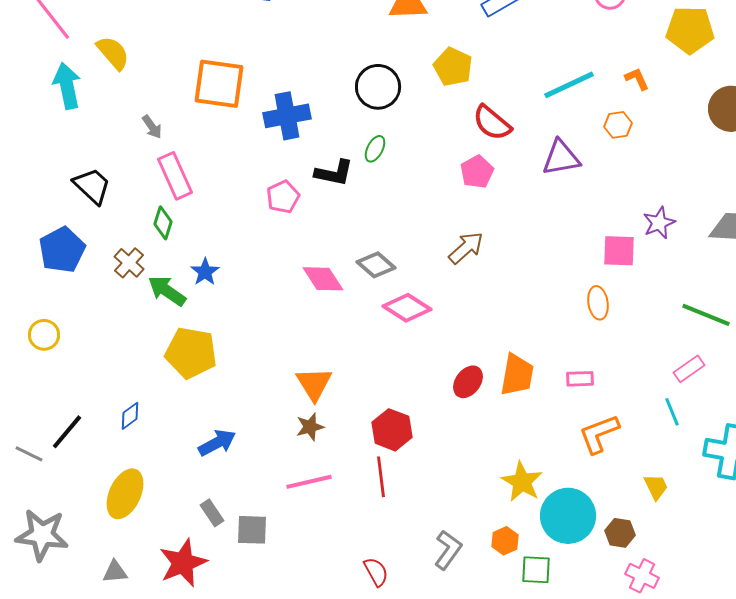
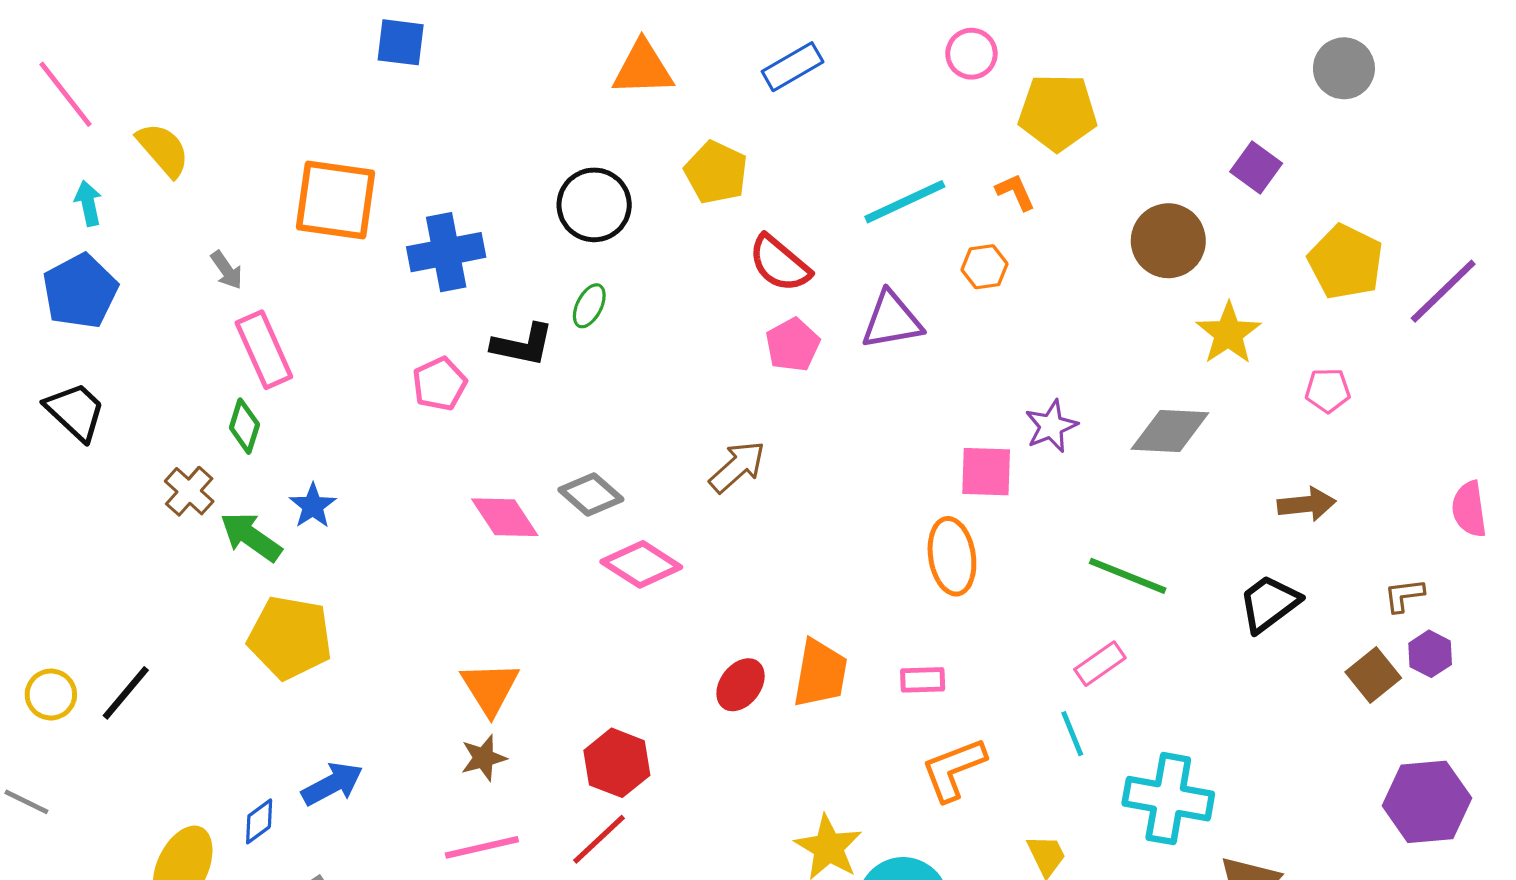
yellow pentagon: (690, 30) -> (1058, 112), moved
cyan arrow: (67, 86) -> (88, 203), size x0.6
pink pentagon: (477, 172) -> (793, 345), moved
black trapezoid: (92, 186) -> (75, 412), moved
blue pentagon: (62, 250) -> (80, 291), moved
orange ellipse: (598, 303) -> (952, 556), size x1.4
yellow circle: (44, 335) -> (51, 695), moved
blue diamond: (130, 416) -> (259, 821), moved
black line: (67, 432) -> (126, 693), moved
red line: (381, 477) -> (599, 839), turned 54

